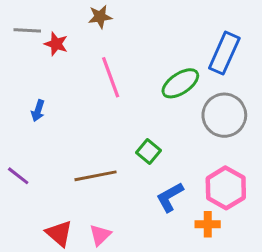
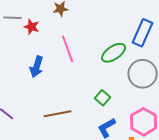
blue arrow: (38, 111) -> (37, 67), moved, size x1.5
green square: (149, 152) -> (103, 98), moved

